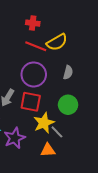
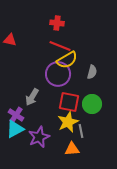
yellow semicircle: (57, 42) -> (67, 60), moved
red square: (31, 102) -> (69, 102), moved
gray line: (57, 132) -> (81, 131), turned 32

